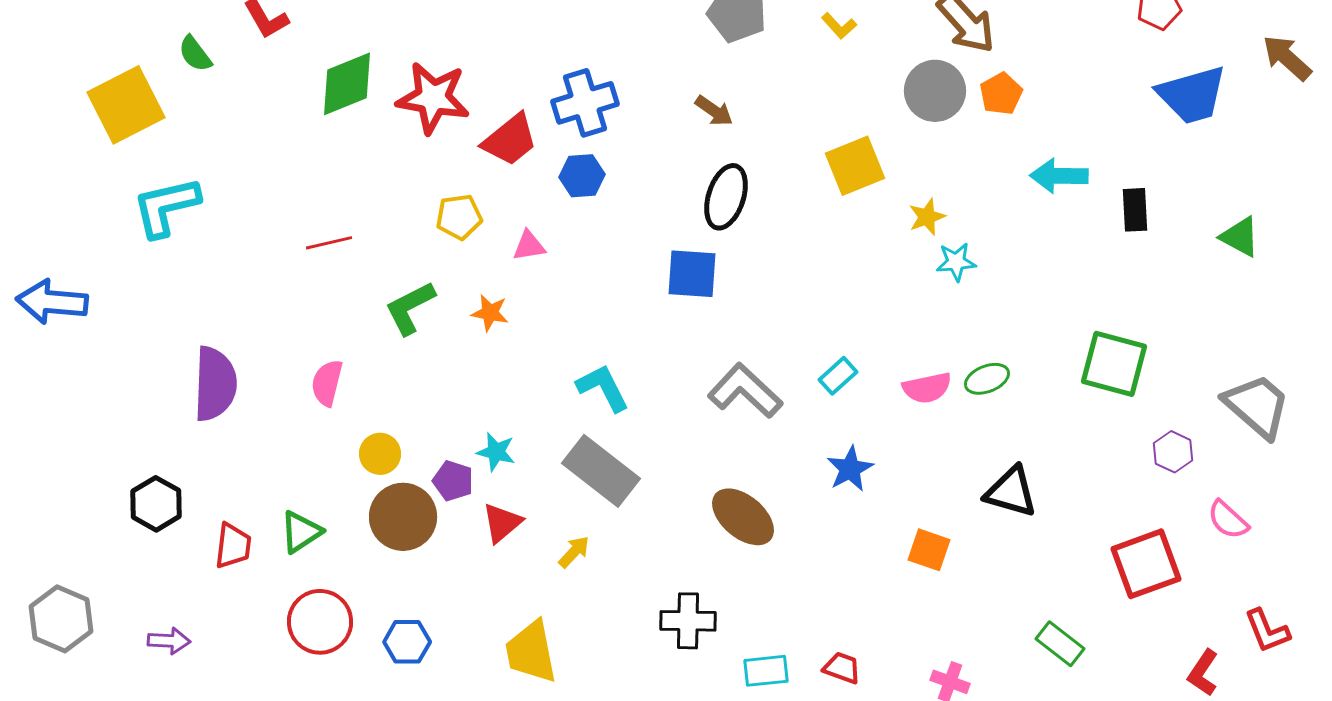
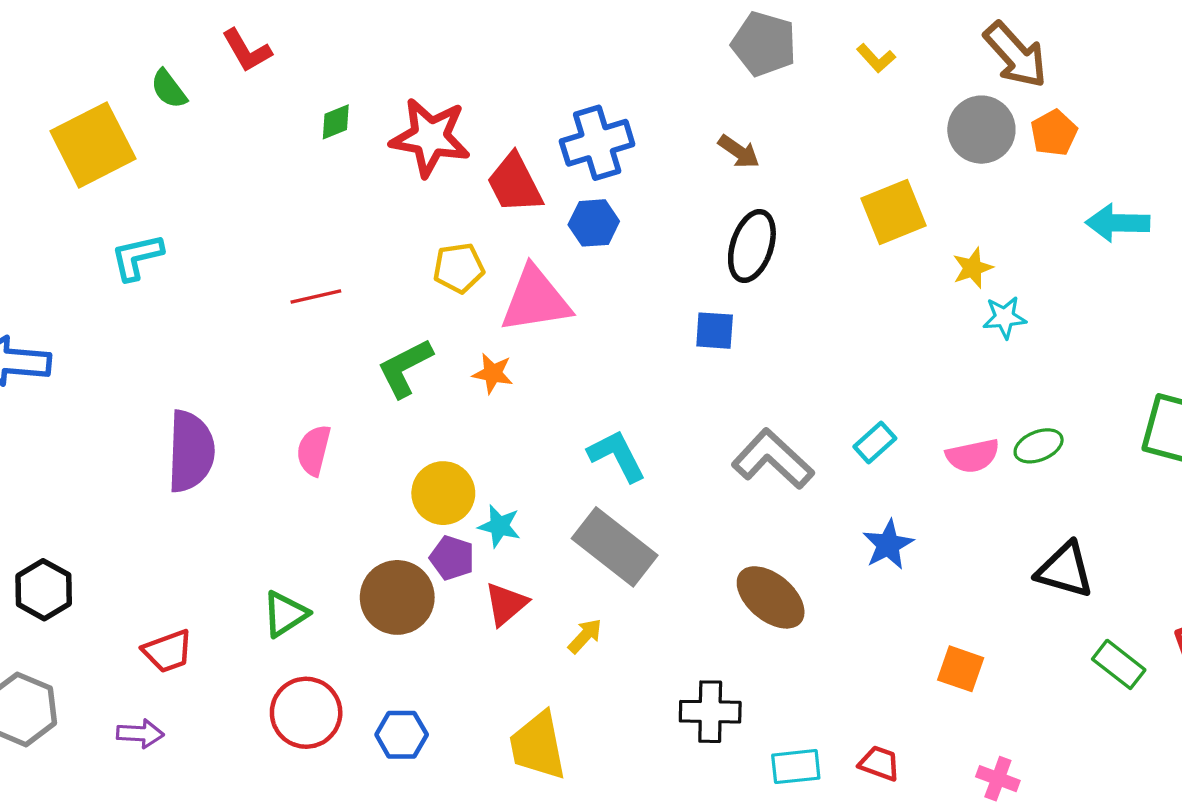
green diamond: (347, 84) -> (336, 122), size x0.5
red trapezoid: (510, 140) -> (515, 183), turned 102
cyan L-shape: (166, 207) -> (137, 257), size x0.7
pink triangle: (529, 246) -> (536, 300), size x2.0
blue square: (692, 274) -> (715, 331), size x0.7
yellow circle: (380, 454) -> (443, 493), moved, size x1.4
black hexagon: (156, 504) -> (44, 590), moved
red trapezoid: (233, 546) -> (168, 651), moved, turned 63
orange square: (929, 550) -> (961, 669), moved
green rectangle: (1060, 644) -> (1119, 664), moved

